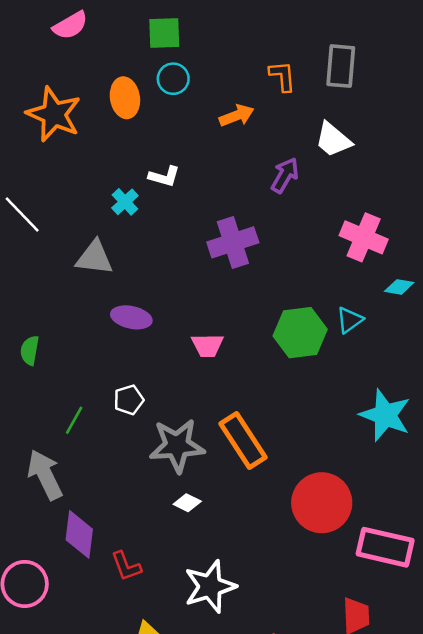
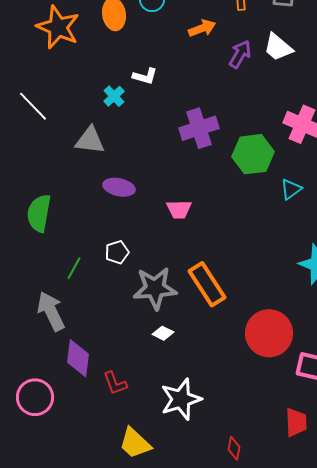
purple arrow: (285, 175) -> (240, 54), moved
green hexagon: (300, 333) -> (253, 154), moved
green semicircle: (30, 350) -> (39, 213), size x1.6

